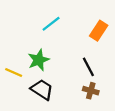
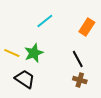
yellow line: (14, 73) -> (12, 53), moved
black trapezoid: (42, 90) -> (25, 79), moved

